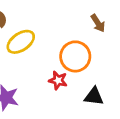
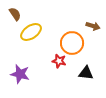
brown arrow: (98, 23) -> (93, 26), moved, turned -40

